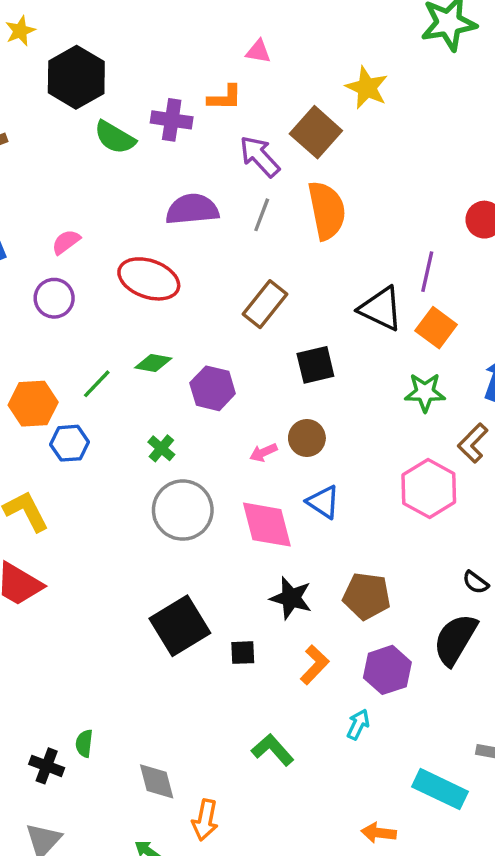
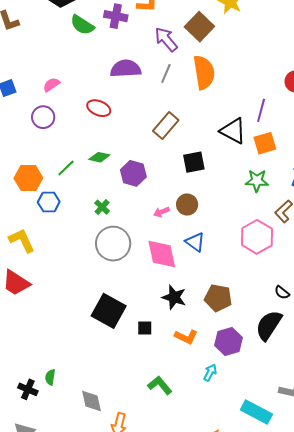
red ellipse: (149, 279) -> (99, 108), size x0.7
orange square: (436, 328) -> (265, 143), turned 35
black square: (180, 626) -> (109, 311), turned -32
orange L-shape: (315, 665) -> (186, 337), turned 70

